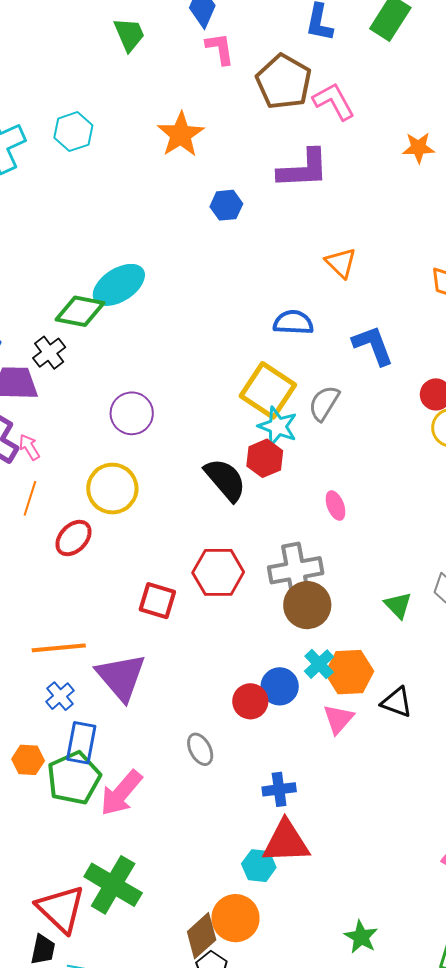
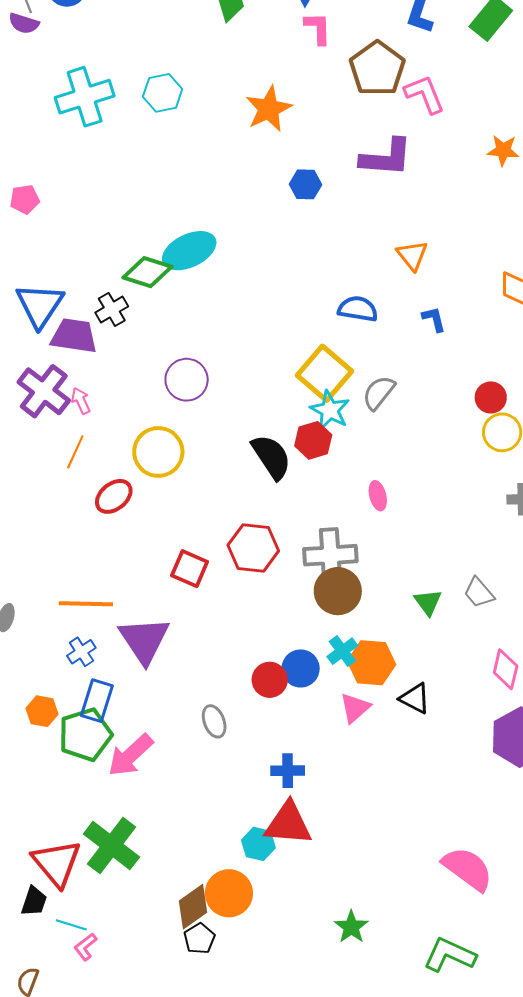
blue L-shape: (373, 345) -> (434, 319), moved, size x0.6

